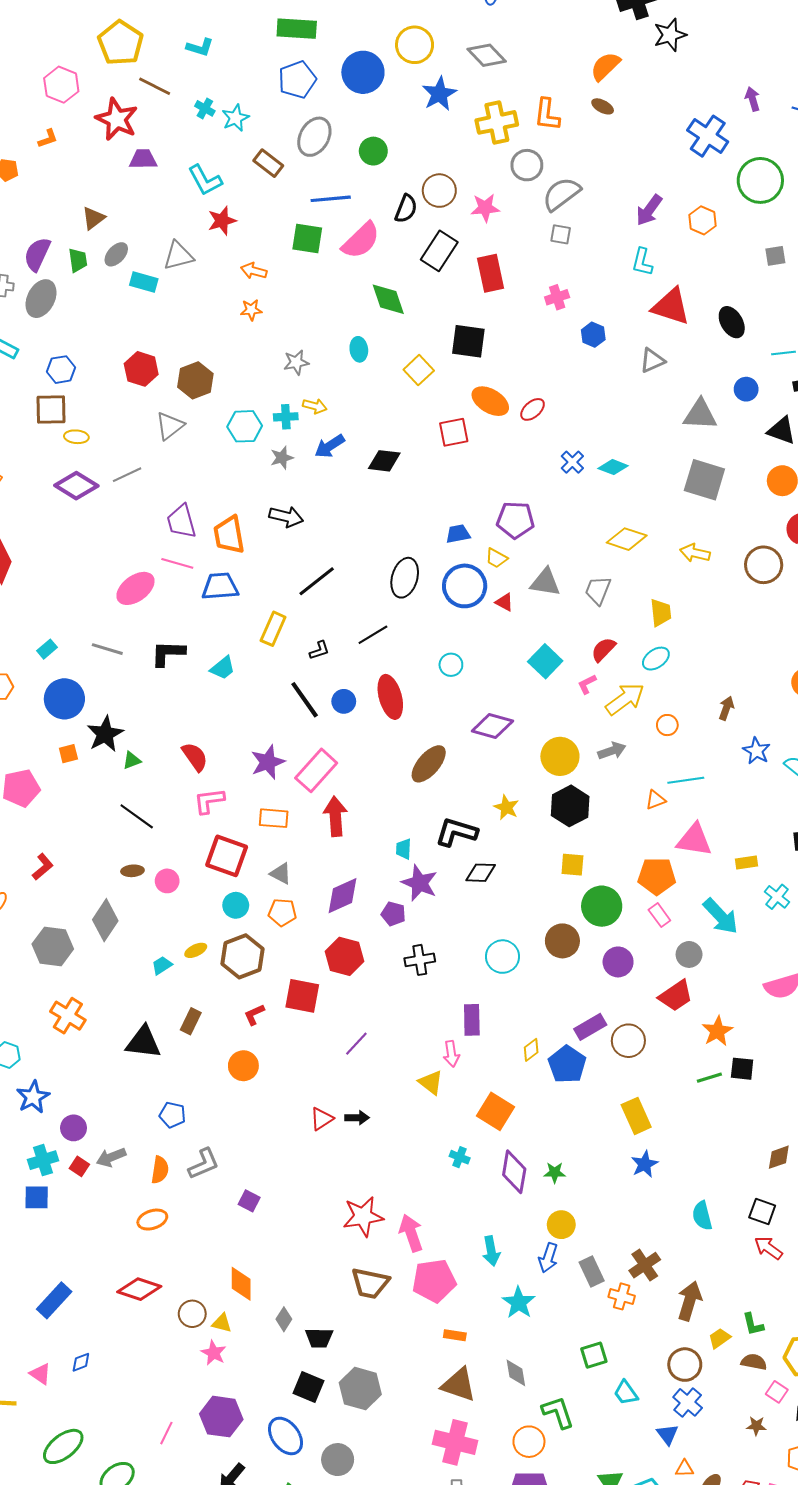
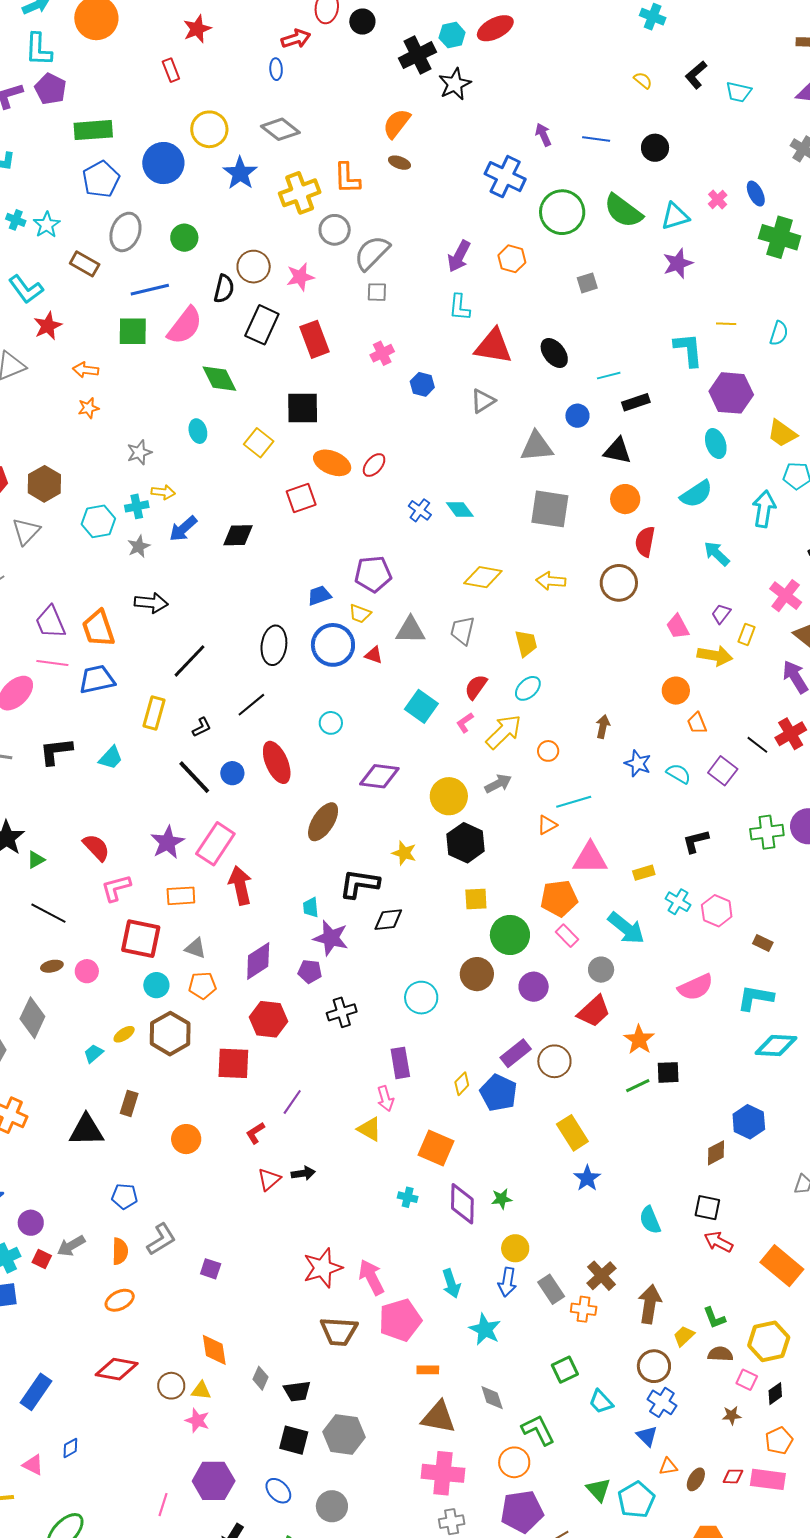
cyan diamond: (613, 467) -> (460, 509), turned 40
red L-shape: (254, 1015) -> (255, 1133), moved
blue ellipse: (286, 1436) -> (278, 1491), size x0.7

